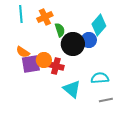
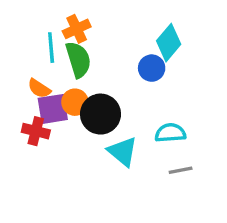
cyan line: (21, 14) -> (51, 48), moved
green semicircle: (60, 30) -> (78, 60), moved, size x1.5
black circle: (73, 44) -> (101, 114), moved
red cross: (56, 66) -> (36, 131), moved

